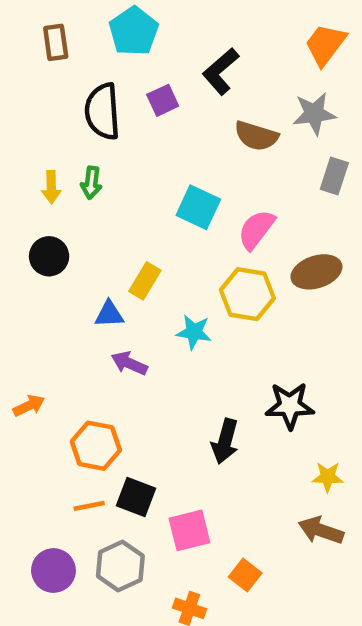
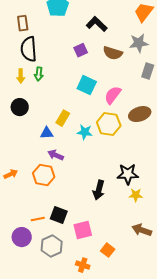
brown rectangle: (56, 42) -> (23, 23), moved
black L-shape: (221, 71) -> (97, 24), turned 85
purple square: (163, 100) -> (81, 50), moved
black semicircle: (103, 111) -> (29, 49), moved
cyan star: (194, 332) -> (85, 132), moved
orange hexagon: (96, 446) -> (44, 175), moved
yellow star: (328, 477) -> (136, 195), moved
purple circle: (53, 571) -> (22, 237), moved

